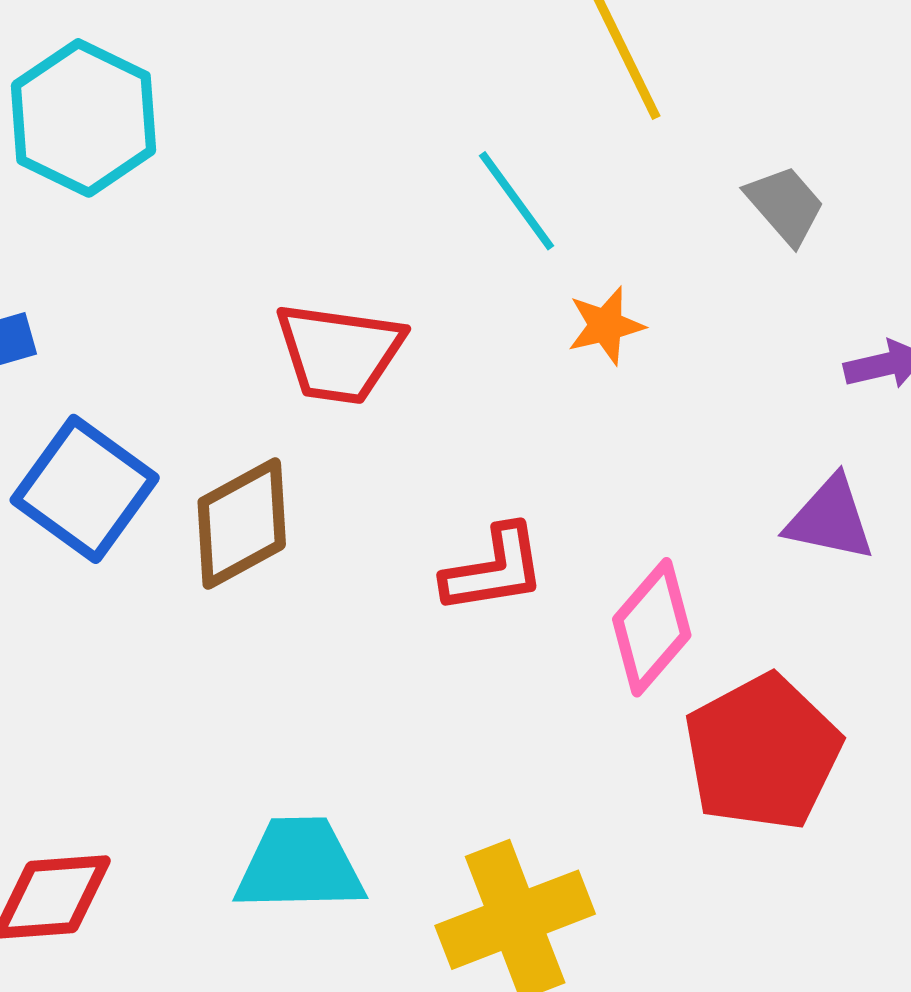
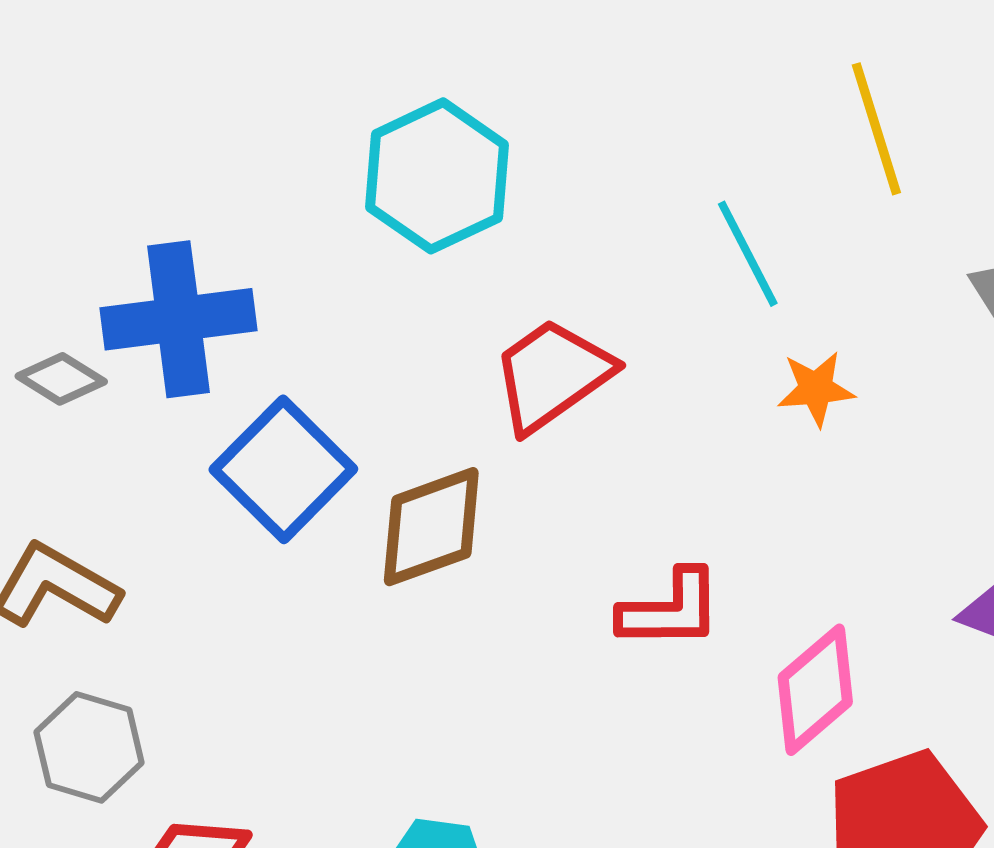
cyan hexagon: (84, 118) -> (437, 176), moved
red trapezoid: (339, 353) -> (552, 375), turned 128

